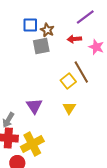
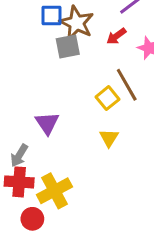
brown star: (47, 30) -> (77, 23), size x1.6
red arrow: (74, 39) -> (116, 36), turned -32
purple triangle: (34, 106) -> (47, 123), moved

